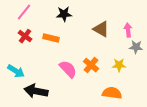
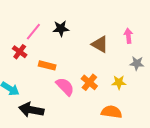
pink line: (24, 12) -> (33, 32), moved
pink arrow: (128, 30) -> (128, 36), moved
orange rectangle: (51, 38) -> (47, 65), moved

